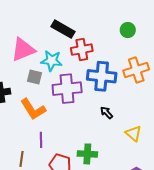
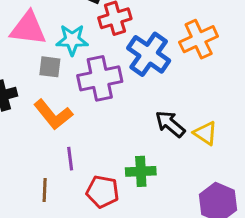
pink triangle: (23, 50) -> (28, 28), turned 36
blue cross: (102, 76) -> (149, 54), turned 36
black arrow: (107, 113) -> (170, 124), moved, size x1.5

